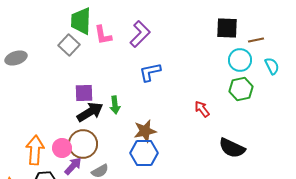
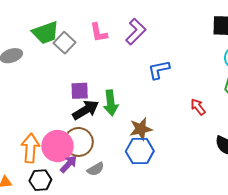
green trapezoid: (81, 21) -> (45, 33), moved, turned -112
blue L-shape: (150, 72) -> (159, 70), moved
green arrow: (115, 105) -> (111, 103), size x1.4
pink circle: (62, 148) -> (58, 146), size x1.6

